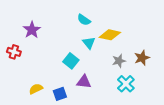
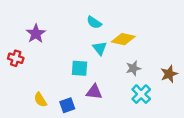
brown star: (142, 58) -> (169, 74), moved
cyan square: (71, 61) -> (80, 68), turned -35
yellow semicircle: (36, 89) -> (40, 100), turned -96

